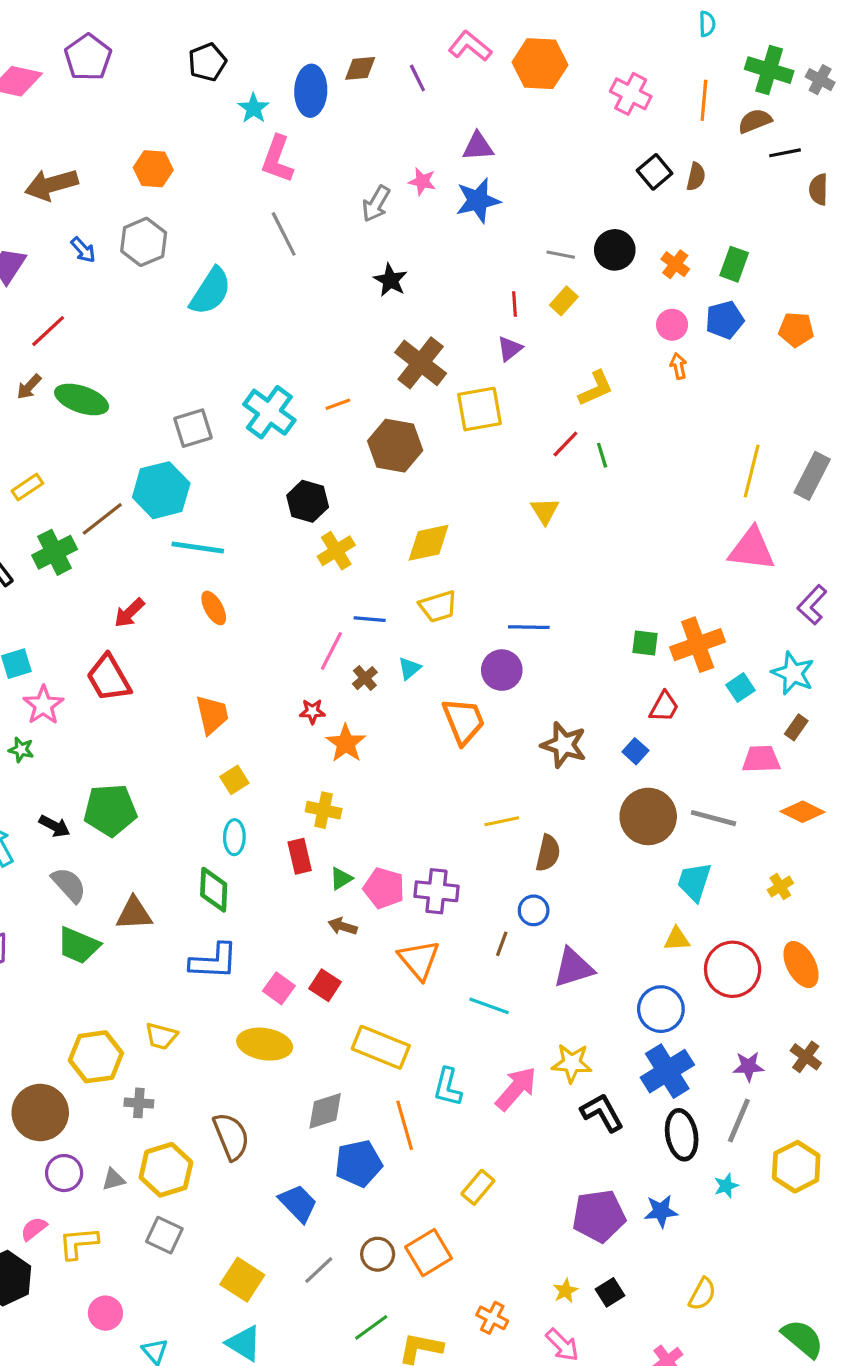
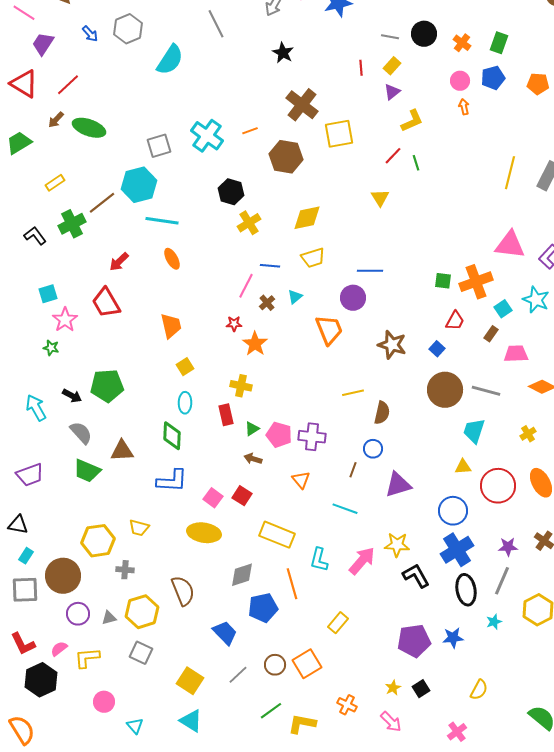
purple triangle: (510, 349) -> (392, 92), moved
pink triangle: (752, 549) -> (510, 245), moved
brown rectangle: (796, 727) -> (491, 334), moved
orange triangle: (419, 960) -> (301, 480), size x0.7

